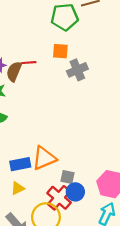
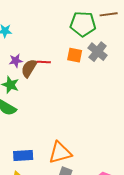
gray cross: (77, 70) -> (98, 52), moved, turned -36
orange triangle: (44, 158) -> (60, 153), moved

